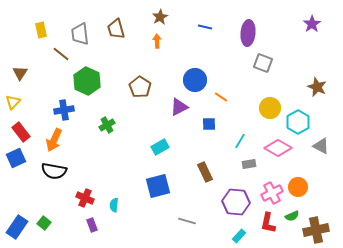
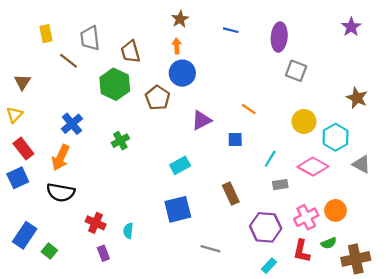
brown trapezoid: (116, 29) -> (130, 52), moved
blue circle: (195, 80) -> (182, 73), moved
green hexagon: (87, 81) -> (115, 84), moved
blue cross: (64, 110) -> (72, 124), turned -30
blue rectangle: (17, 227) -> (25, 235), moved

